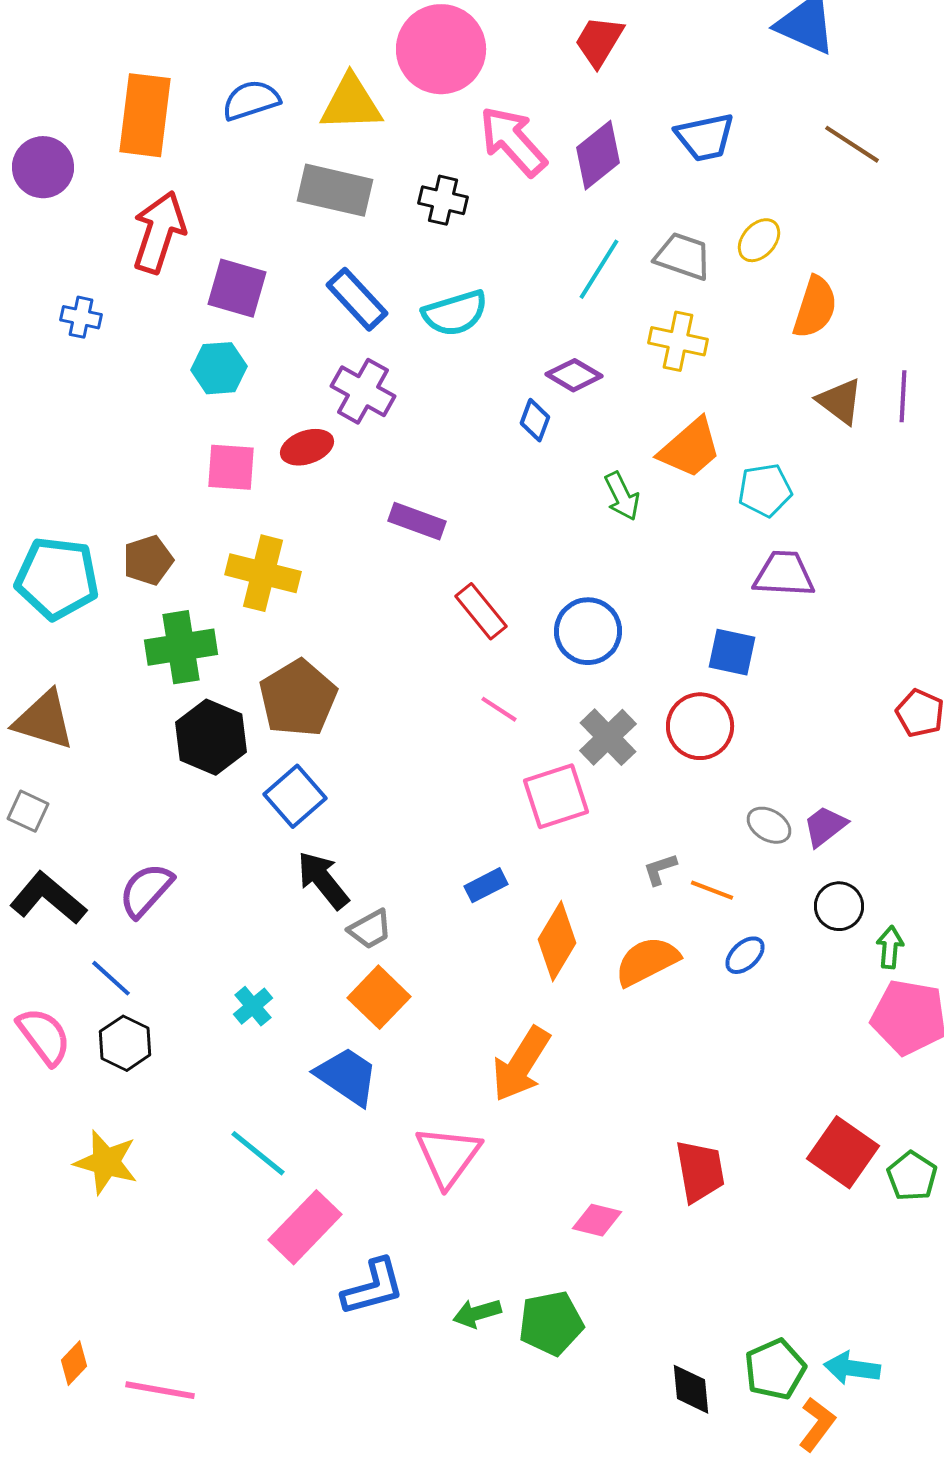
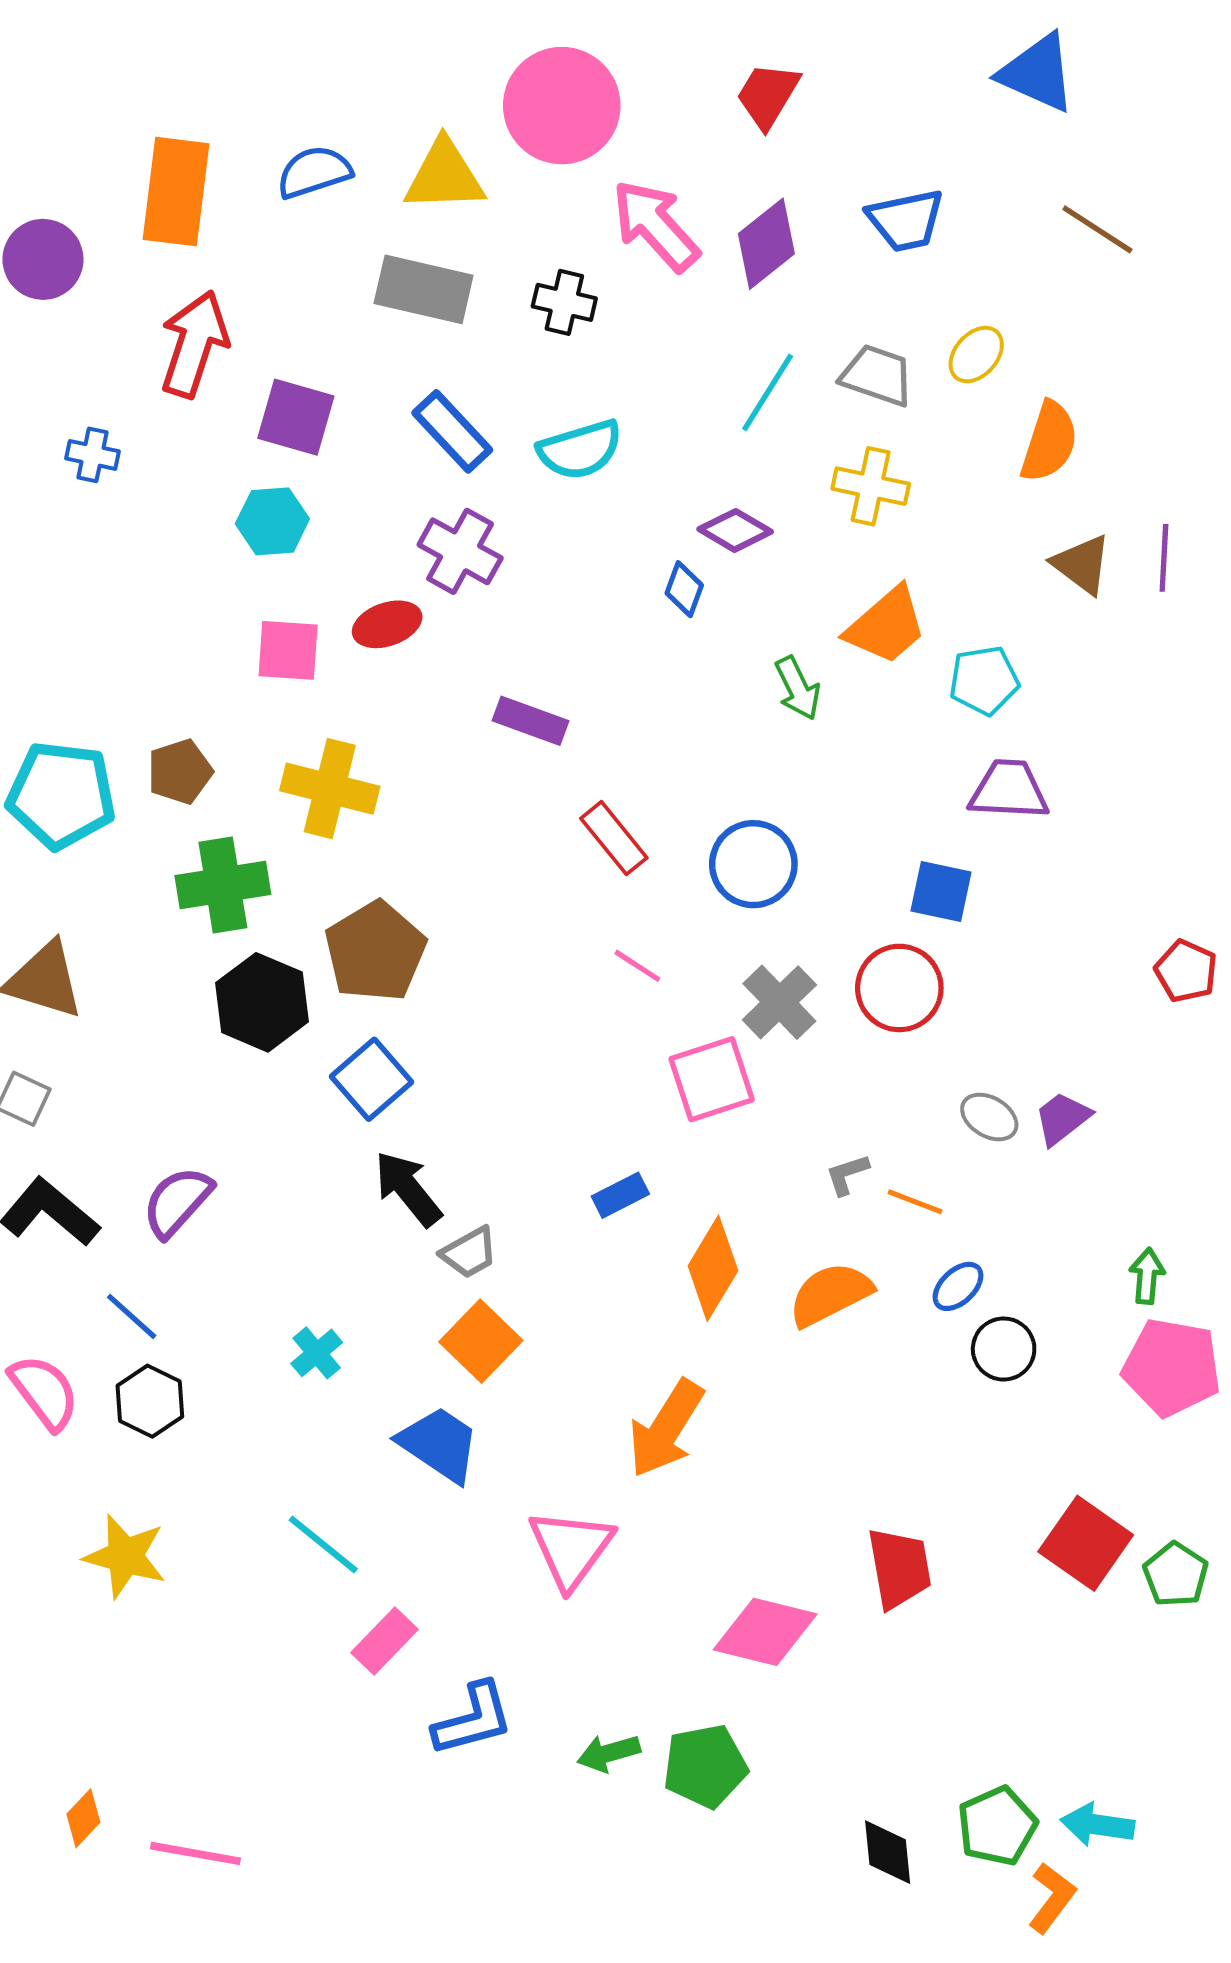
black circle: (839, 906) -> (1004, 1349), moved
pink diamond: (597, 1220) -> (765, 1632), size x1.6
pink rectangle: (305, 1227) -> (384, 1641), size x0.7

